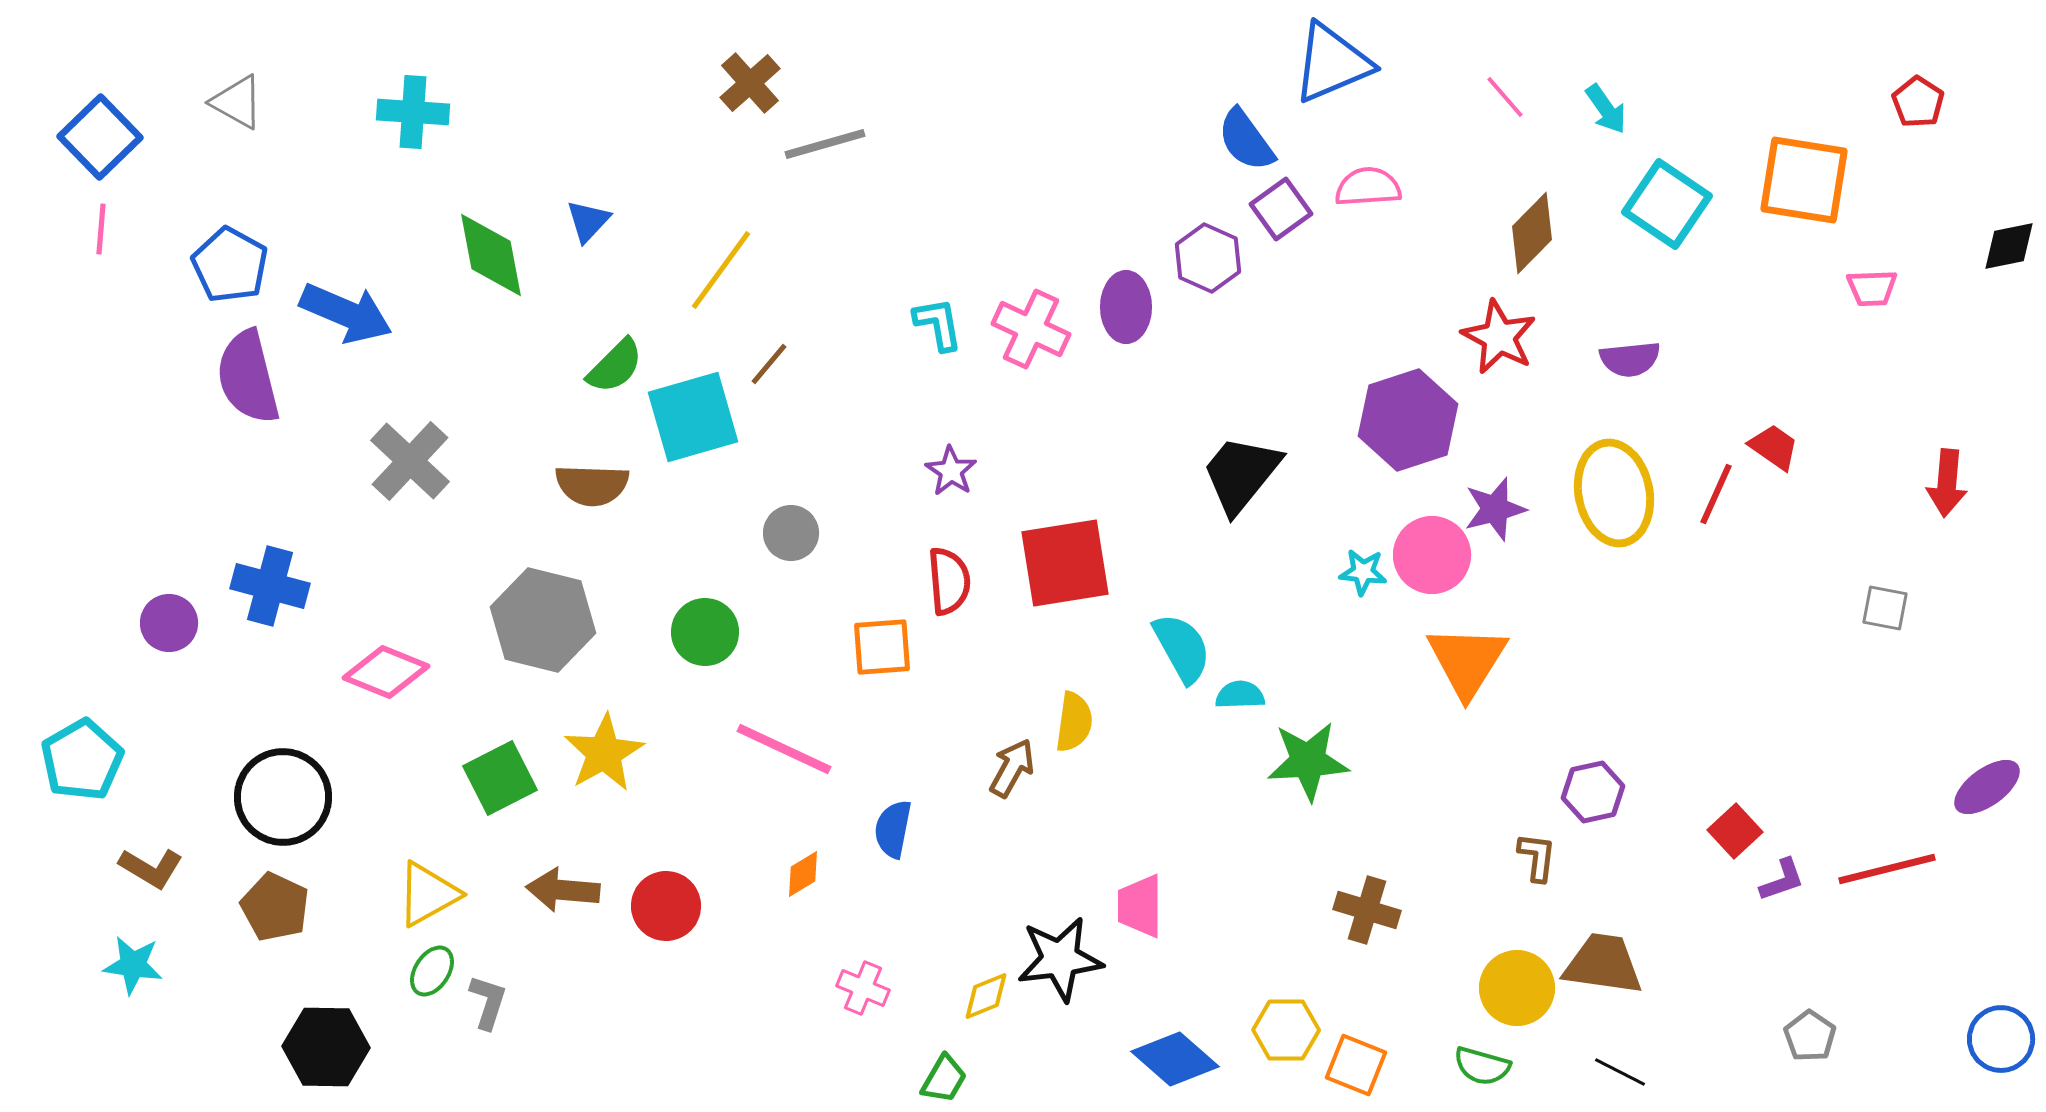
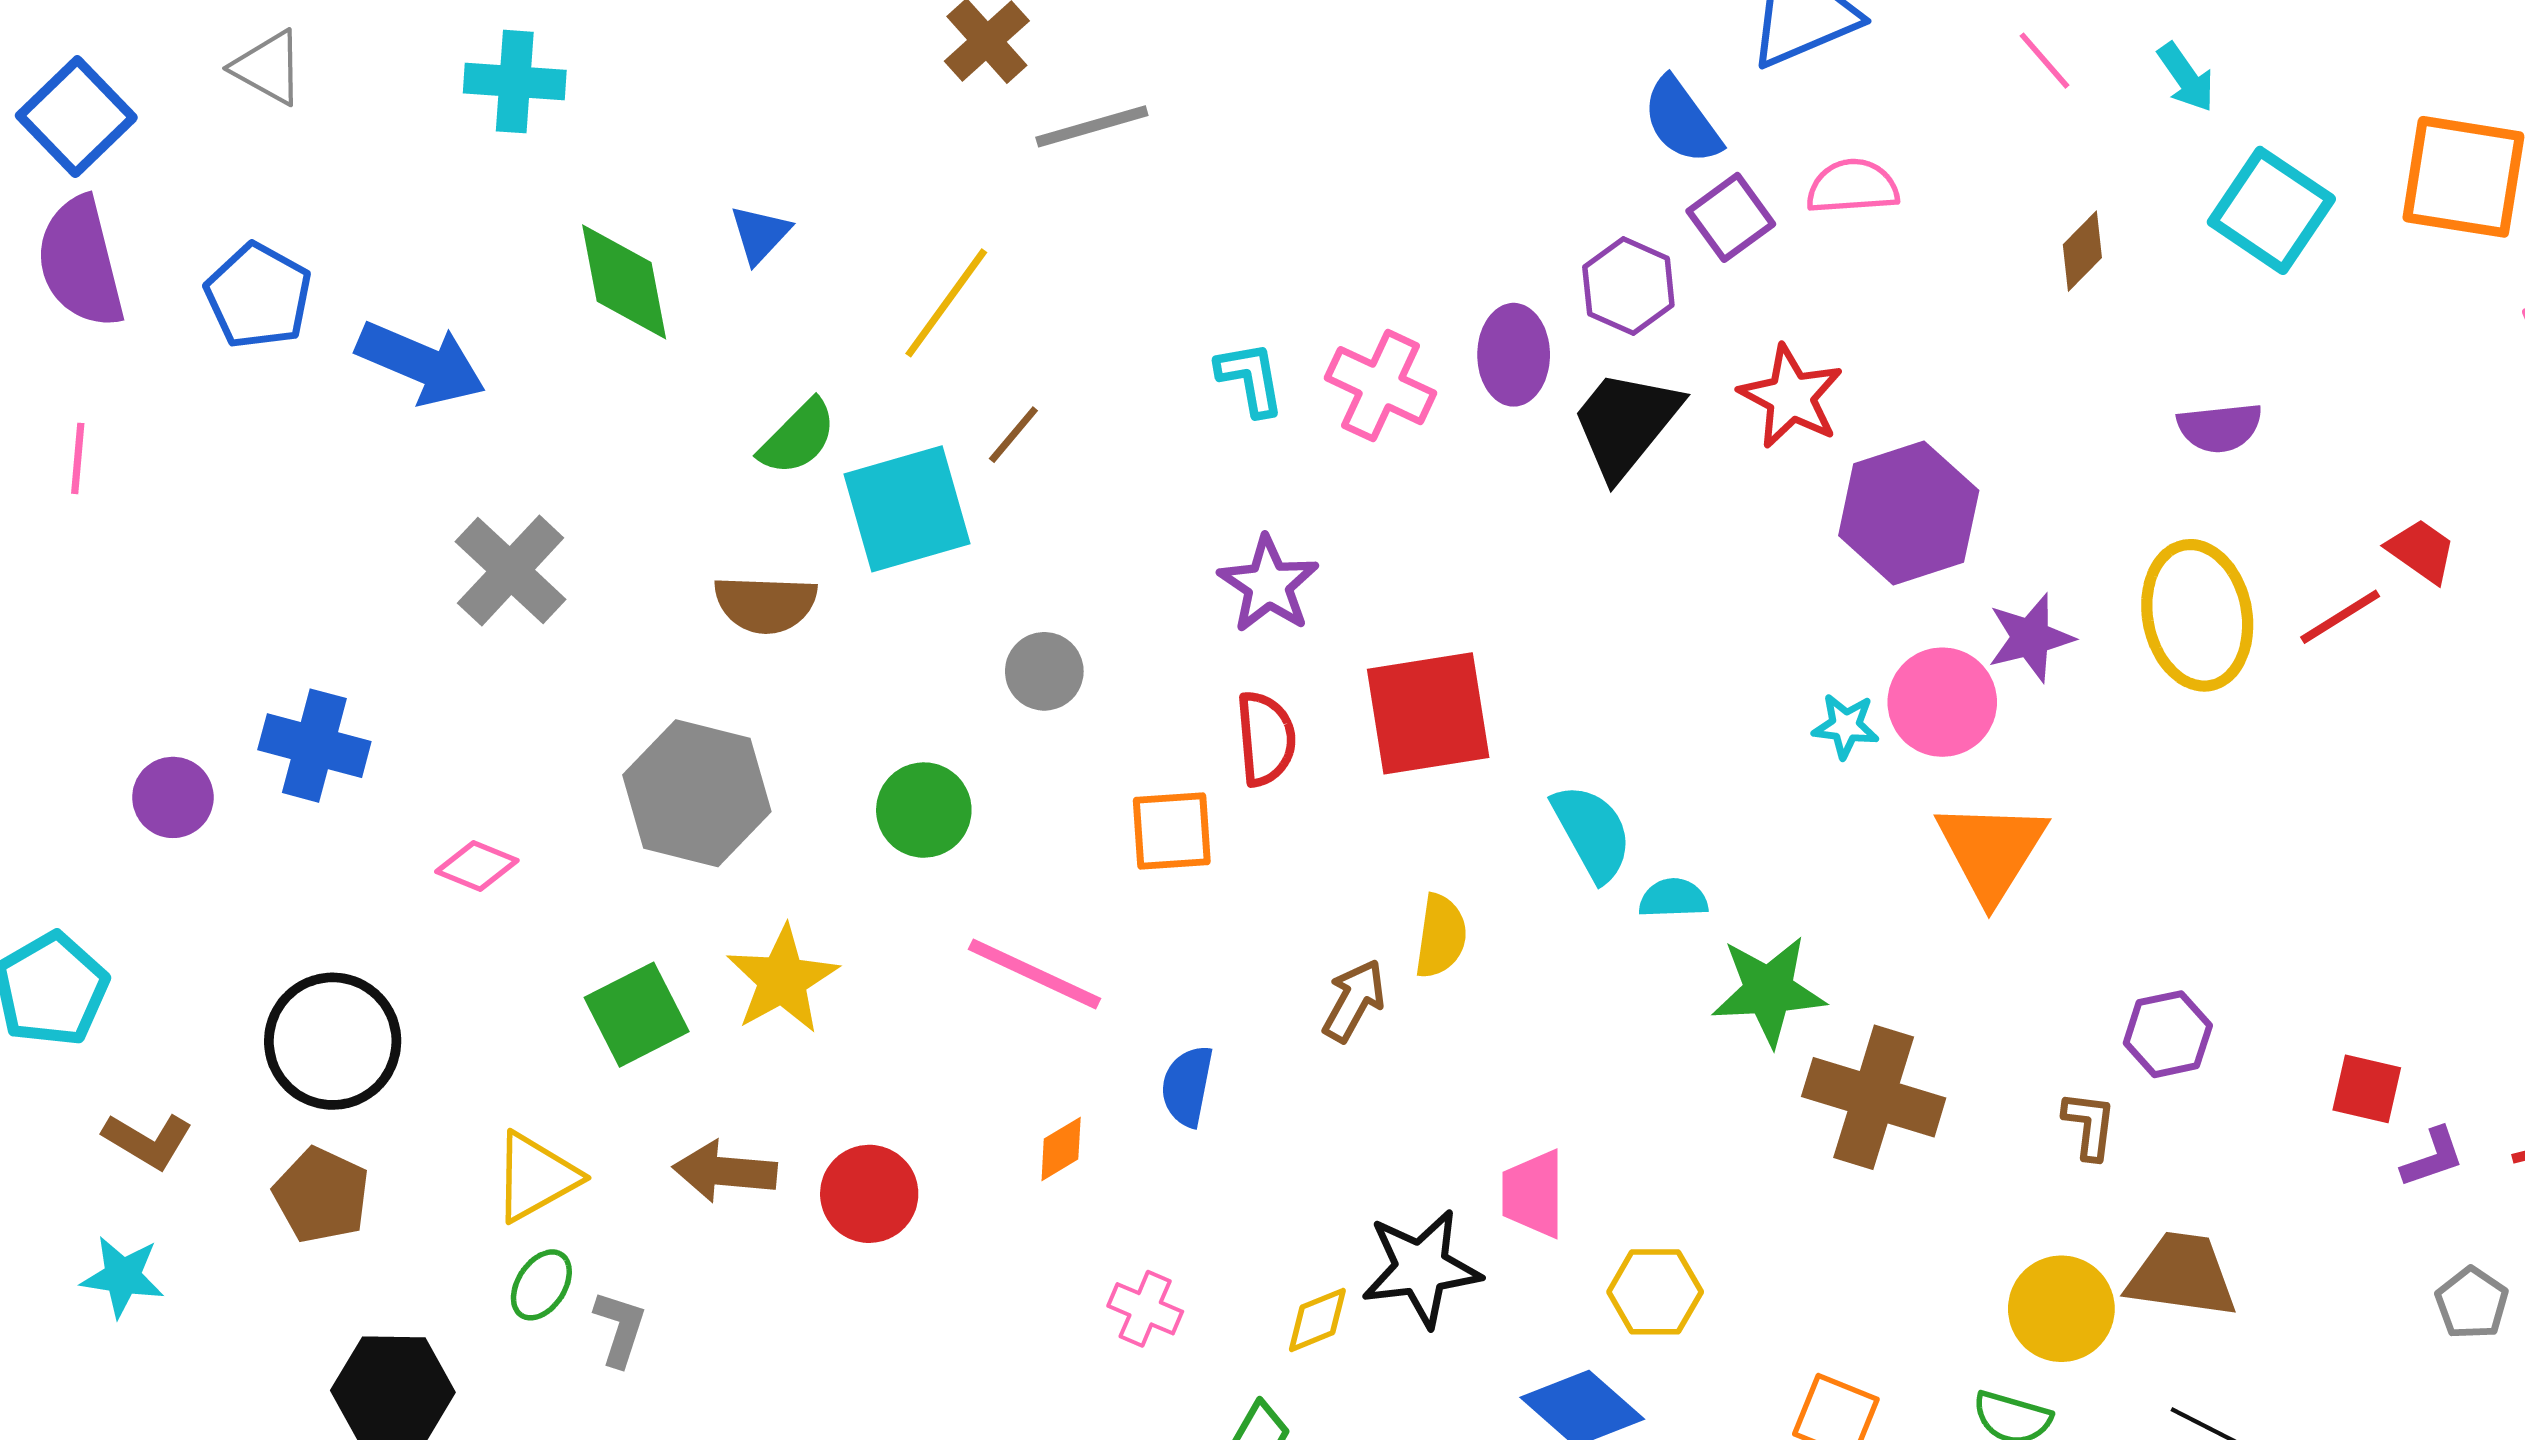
pink line: (101, 229) -> (78, 458), moved
brown diamond: (1532, 233) -> (2082, 251), size x0.7
red star: (1499, 337) -> (1791, 397), moved
purple semicircle: (248, 377) -> (80, 262), moved
purple star: (951, 471) -> (1268, 584), size x1.4
black trapezoid: (1241, 474) -> (1626, 423), moved
red line: (1716, 494) -> (2340, 617), turned 34
pink diamond: (386, 672) -> (477, 866), size x0.7
red square: (1735, 831) -> (2367, 1089), turned -34
brown cross: (1367, 910) -> (1874, 1097), moved, size x1.5
yellow hexagon: (1286, 1030) -> (1655, 1292), moved
gray pentagon: (1810, 1036) -> (2472, 1303), moved

